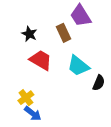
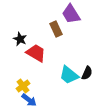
black star: (29, 34) -> (20, 39), moved
cyan trapezoid: (78, 66) -> (69, 75), moved

